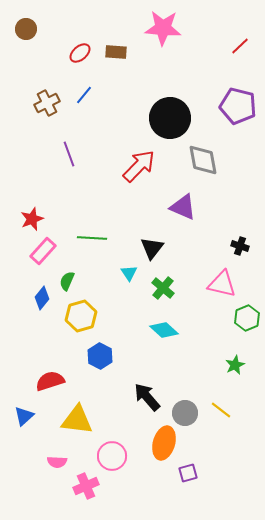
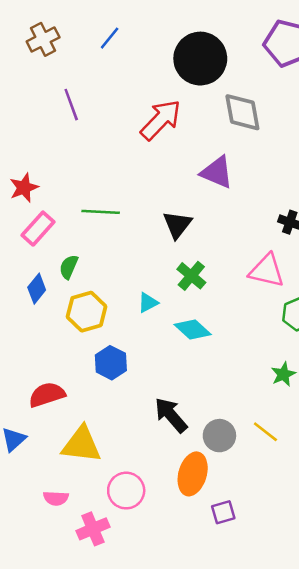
blue line: (84, 95) -> (110, 38), moved
cyan triangle: (129, 273) -> (148, 303), moved, turned 36

